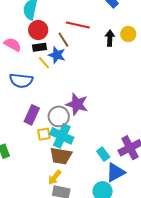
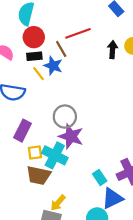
red line: (78, 25) -> (78, 33), turned -35
purple star: (77, 104) -> (71, 136), moved
gray circle: (59, 116) -> (65, 117), moved
brown trapezoid: (61, 156) -> (38, 175), moved
yellow arrow: (55, 177) -> (58, 203), moved

